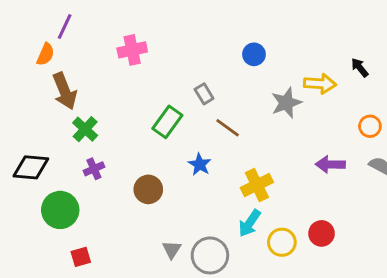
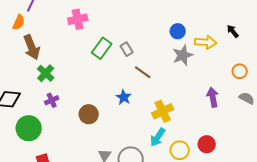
blue circle: (254, 54) -> (178, 31), moved
green rectangle: (167, 122) -> (102, 48), moved
purple arrow: (330, 164) -> (213, 97), turned 78

